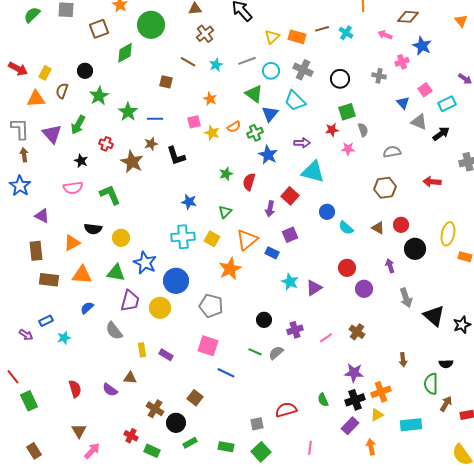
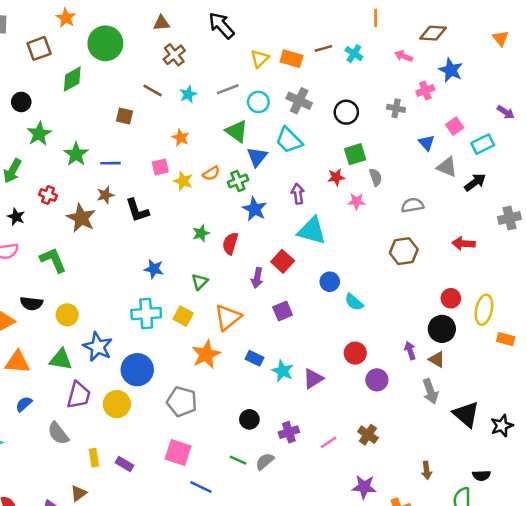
purple arrow: (302, 143) -> (298, 194), turned -98
red circle: (401, 225) -> (451, 298), moved
brown triangle: (378, 228) -> (437, 359), moved
blue rectangle: (272, 253) -> (255, 358), moved
brown triangle: (130, 378) -> (79, 493), turned -40

